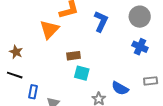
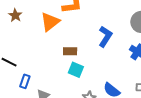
blue L-shape: (101, 21) -> (105, 37), moved
brown star: (16, 52) -> (15, 15), moved

